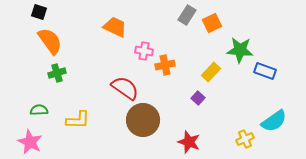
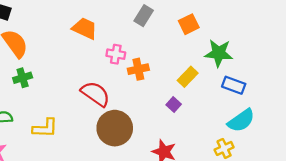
gray rectangle: (187, 15) -> (144, 16), moved
blue rectangle: (265, 71) -> (234, 85), moved
cyan semicircle: (274, 121) -> (241, 121), moved

